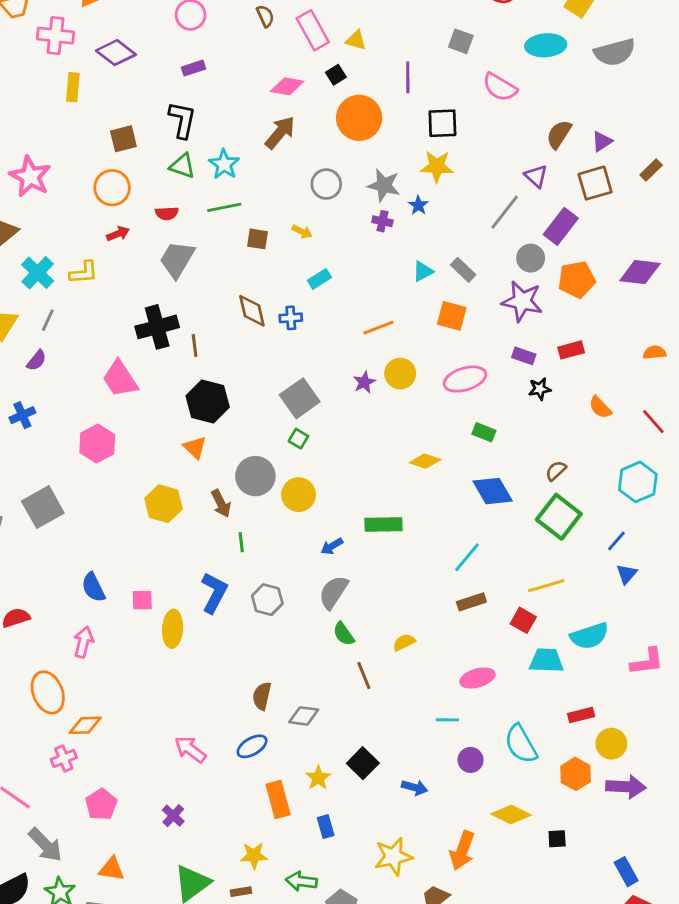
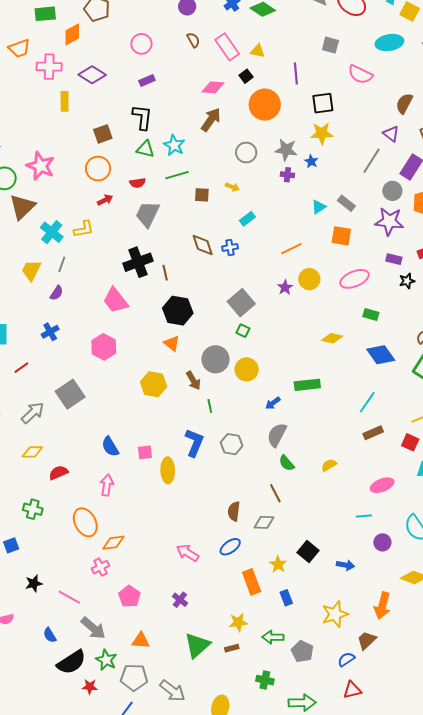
brown line: (364, 676) -> (275, 493), moved

